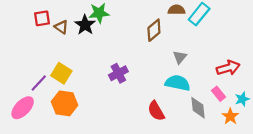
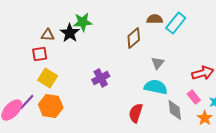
red square: (42, 18) -> (40, 54), moved
brown triangle: (61, 27) -> (48, 35), turned -32
purple line: (39, 83) -> (27, 102), moved
red semicircle: (156, 111) -> (136, 113), turned 48

